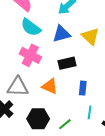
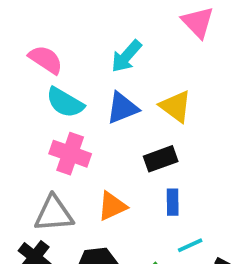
black rectangle: (67, 63) -> (161, 159), moved
orange triangle: (50, 86) -> (112, 206), turned -42
cyan line: (90, 112) -> (190, 245), turned 64

